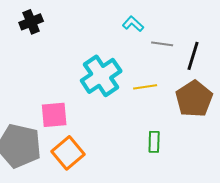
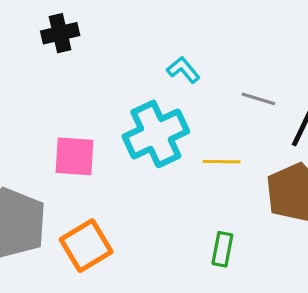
cyan L-shape: (133, 24) -> (183, 70), moved
pink square: (54, 115) -> (74, 156), moved

